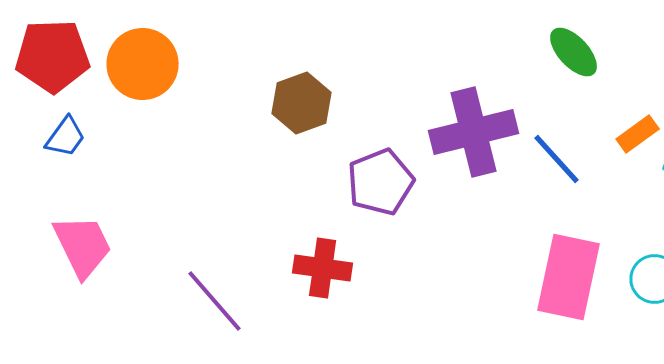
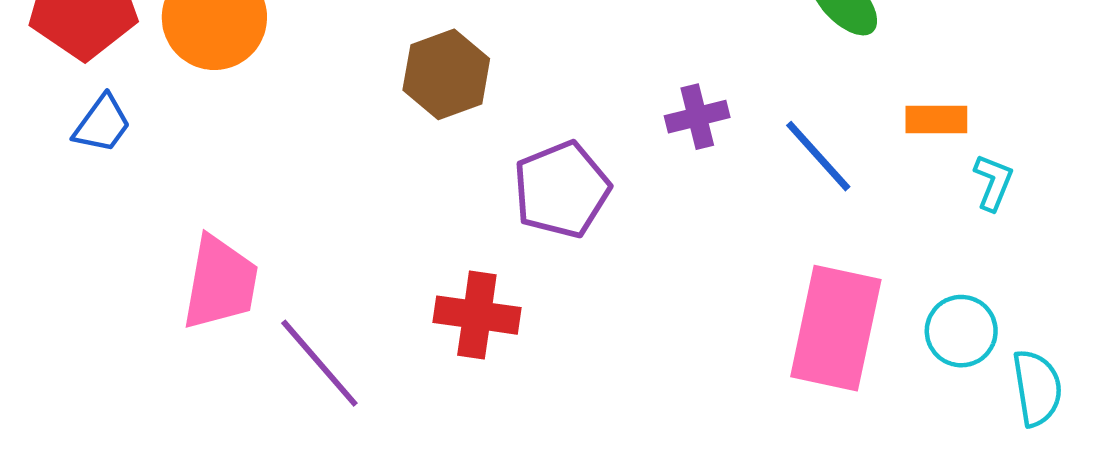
purple cross: (474, 132) -> (697, 117), size x0.5
orange rectangle: (638, 134) -> (936, 120), turned 36
pink trapezoid: (83, 246) -> (220, 283), moved, turned 36

